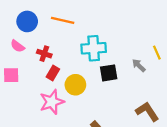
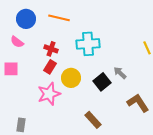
red cross: (44, 54) -> (51, 49), moved
gray arrow: (139, 65) -> (120, 73), moved
black square: (109, 73) -> (102, 82), moved, turned -30

